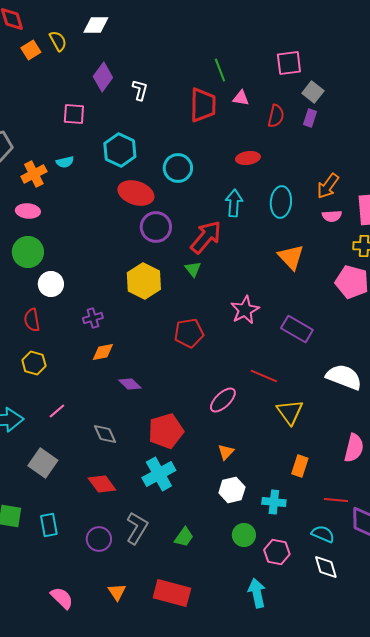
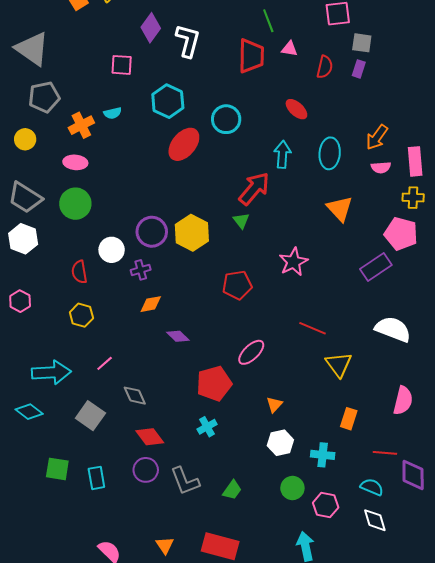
white L-shape: (140, 90) -> (188, 41), size x1.6
gray square: (313, 92) -> (362, 43), turned -30
red ellipse: (248, 158) -> (296, 109), turned 50
red ellipse: (136, 193) -> (184, 144), turned -68
purple circle: (156, 227) -> (152, 232), moved
white circle: (51, 284) -> (112, 250), moved
purple rectangle: (297, 329) -> (376, 267), moved, turned -64
pink ellipse: (223, 400) -> (251, 352), moved
gray diamond: (105, 434) -> (135, 396), moved
cyan cross: (159, 474) -> (207, 427), size x0.6
gray L-shape: (137, 528) -> (185, 481), turned 128
purple circle: (99, 539) -> (146, 470), moved

